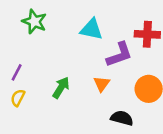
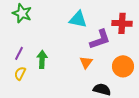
green star: (34, 22) -> (22, 13), moved
green arrow: (61, 88) -> (42, 59), moved, turned -30

